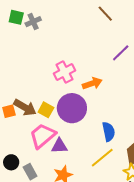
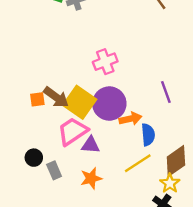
purple line: (121, 53) -> (166, 92), moved, turned -72
orange arrow: (92, 83) -> (130, 119), moved
yellow square: (46, 110) -> (80, 102), size x1.8

